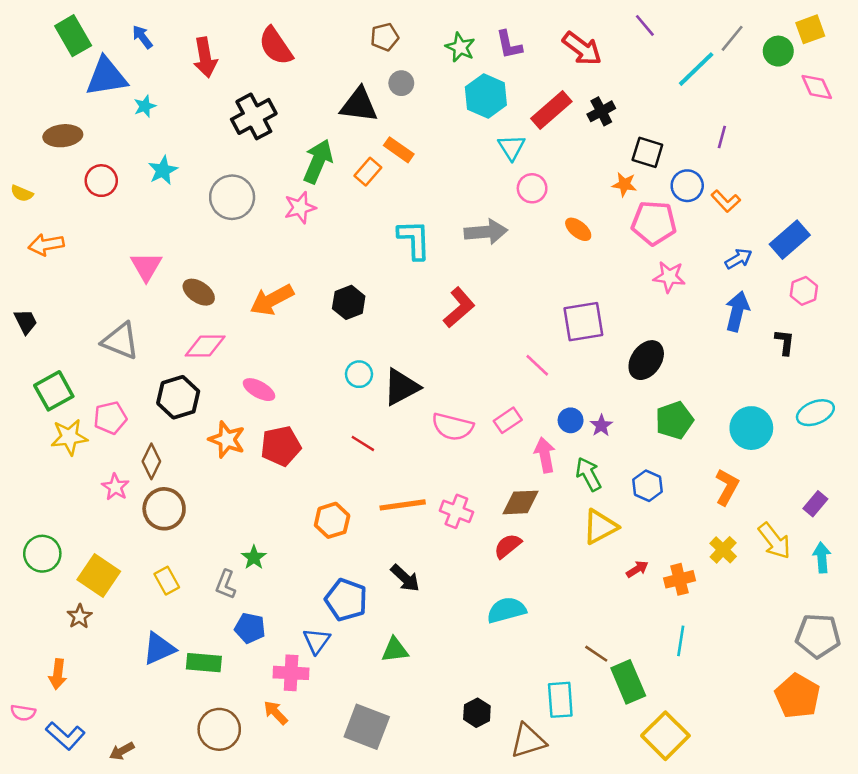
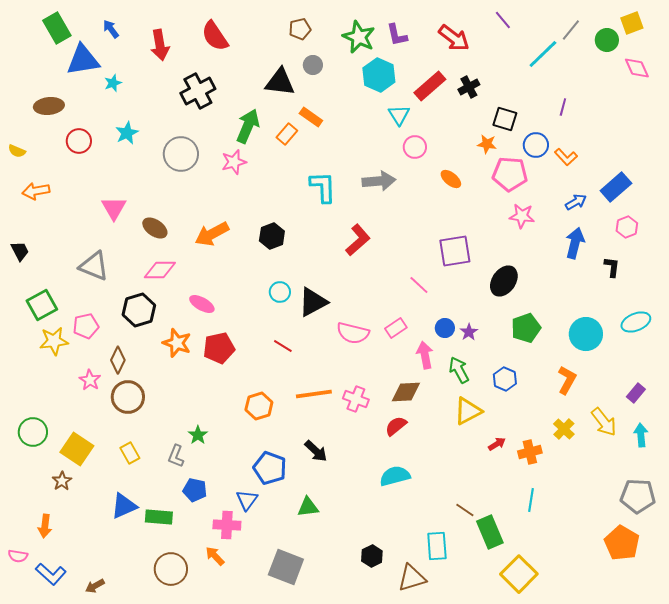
green star: (460, 47) -> (359, 37), size x1.4

